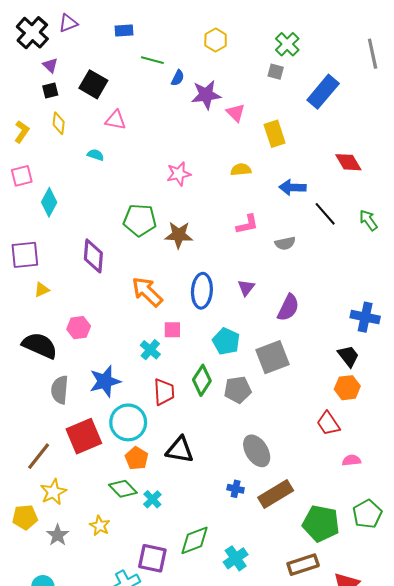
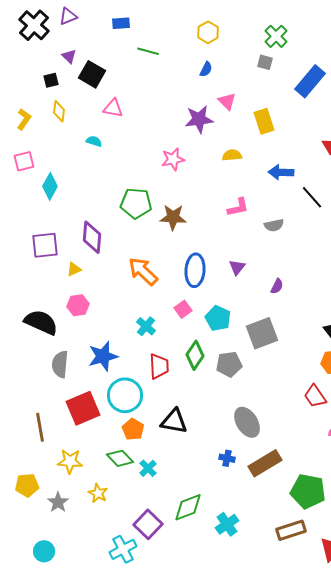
purple triangle: (50, 65) -> (69, 56), moved
blue semicircle: (178, 78) -> (206, 69), moved
purple star: (206, 95) -> (199, 119), moved
purple square: (25, 255) -> (45, 245), moved
yellow triangle: (42, 290) -> (74, 269), moved
purple semicircle: (288, 308) -> (277, 286), size x0.6
pink square: (172, 330) -> (183, 309), moved, turned -36
brown line: (39, 456) -> (40, 427), turned -48
yellow star: (53, 492) -> (70, 461), moved, turned 30
purple square: (152, 558) -> (148, 524), turned 32

